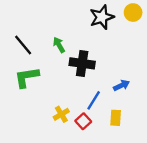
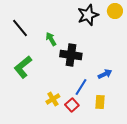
black line: (23, 45) -> (20, 28), moved
green L-shape: (27, 77) -> (23, 67), turned -30

